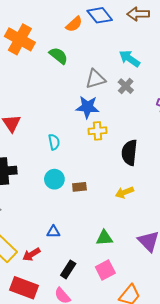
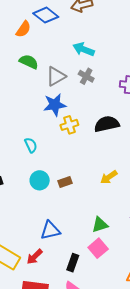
green semicircle: (59, 56) -> (29, 62), moved
black semicircle: (129, 153) -> (107, 124), moved, turned 85
blue triangle: (53, 232) -> (50, 230), size x1.5
pink square: (105, 270) -> (98, 248), moved

